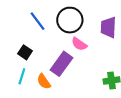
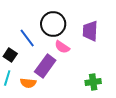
blue line: (38, 21) -> (27, 38), moved
orange semicircle: (44, 82) -> (28, 83), turned -49

